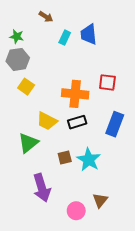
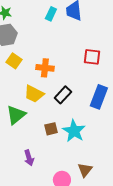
orange cross: (75, 94) -> (45, 68), moved, size x0.7
black rectangle: (77, 122) -> (63, 95), turned -30
purple arrow: (42, 188) -> (29, 158), size x0.6

